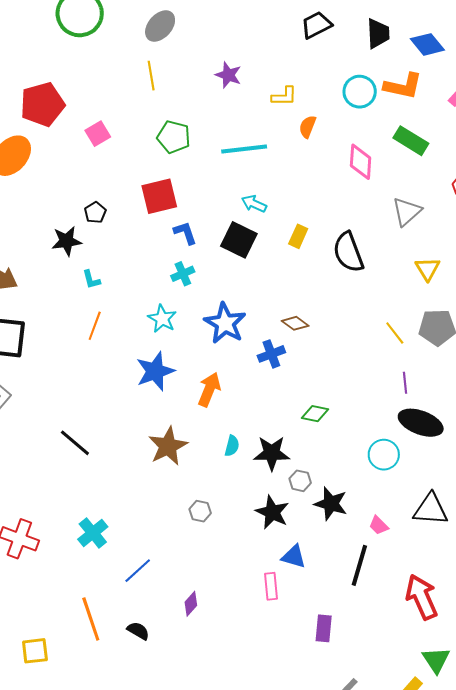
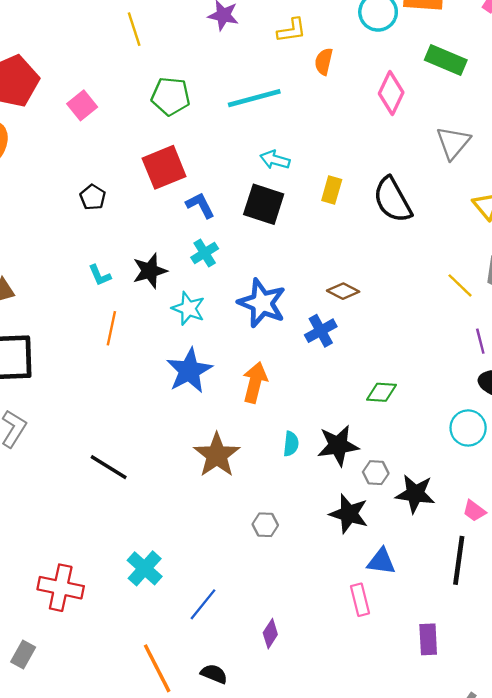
pink diamond: (361, 162) -> (391, 93), turned 30
black star: (67, 241) -> (150, 271), moved

